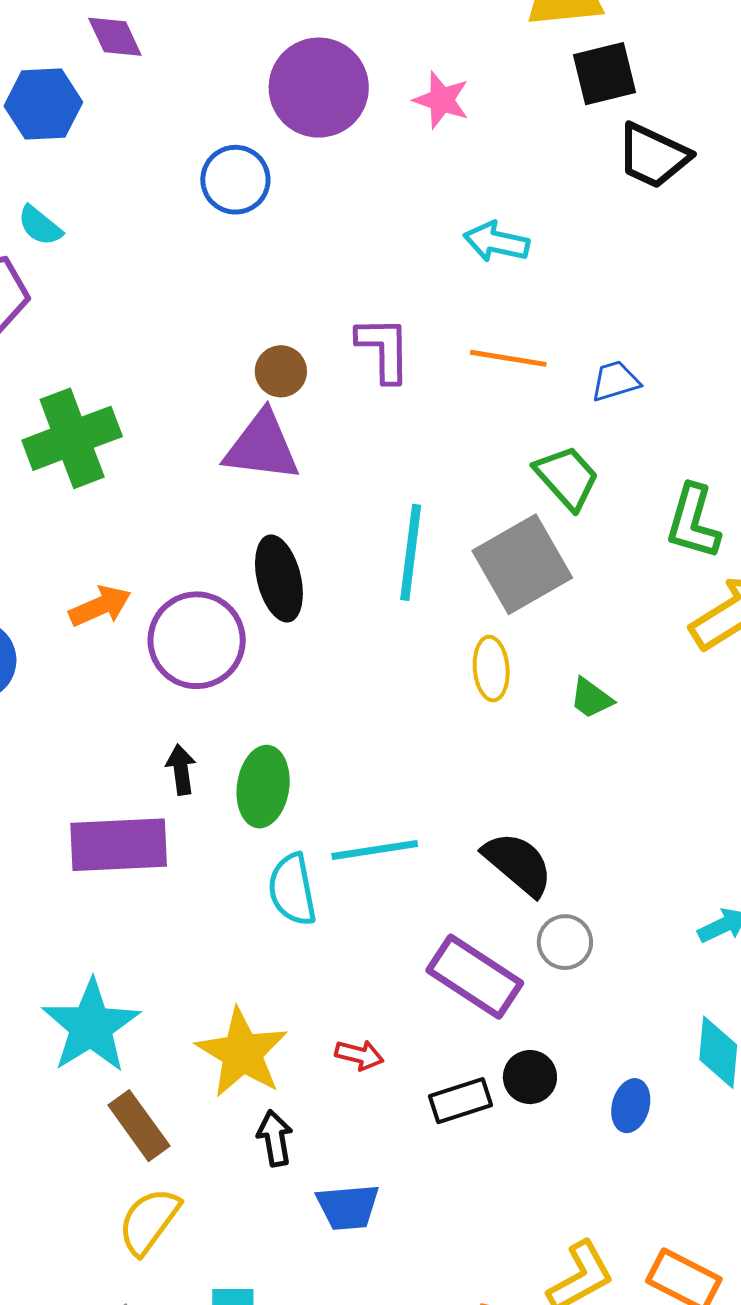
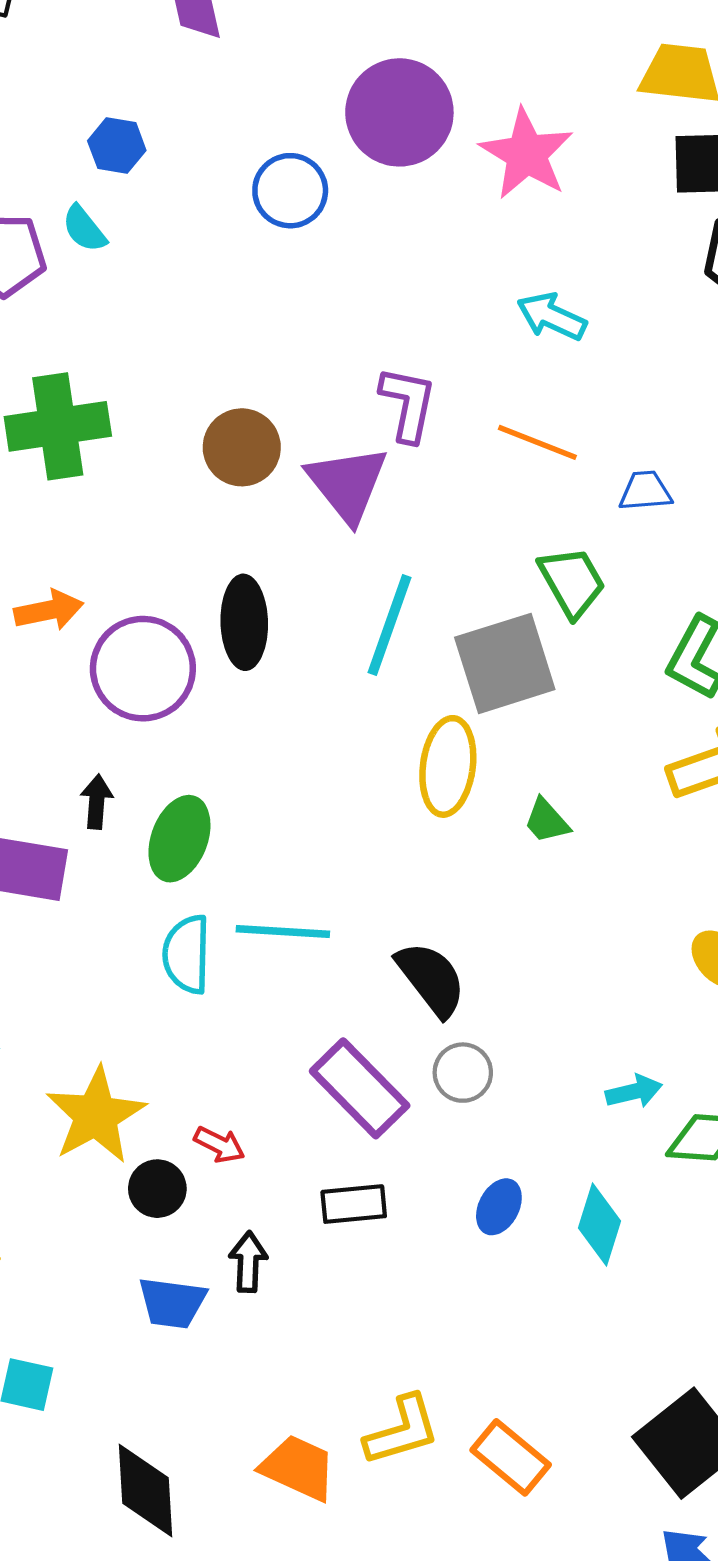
pink star: (442, 100) -> (526, 154), size x1.5
blue hexagon: (43, 104) -> (117, 146), moved, size x0.7
cyan semicircle: (40, 226) -> (84, 229), moved
brown circle: (281, 371) -> (242, 447), moved, size x1.4
purple triangle: (262, 447) -> (347, 484), moved, turned 32
yellow ellipse: (491, 669) -> (448, 766), size x1.4
black circle: (530, 1077) -> (157, 1189), moved
black rectangle: (461, 1101) -> (354, 1204), moved
blue ellipse: (631, 1106) -> (499, 1207), moved
black arrow: (275, 1138) -> (248, 1262), moved

